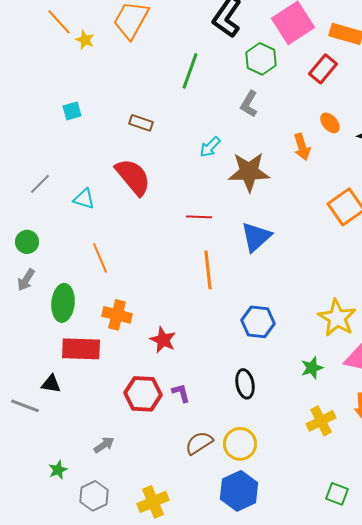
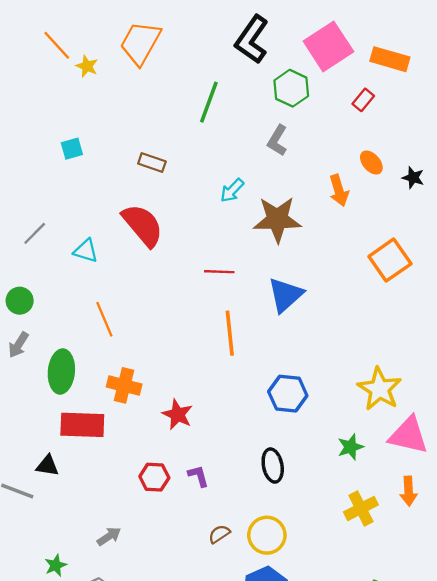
red rectangle: (323, 69) -> (363, 100), size x0.7
red hexagon: (143, 394) -> (154, 477), size x0.7
brown semicircle: (199, 443) -> (219, 534), size x0.7

